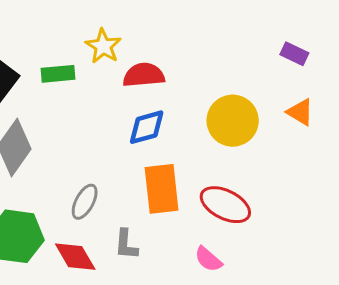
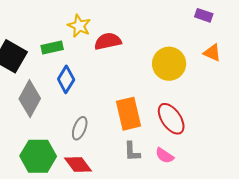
blue diamond: (147, 127) -> (66, 79), moved, turned -36
red ellipse: (225, 205) -> (171, 119), turned 36
gray L-shape: (126, 244) -> (132, 152), moved

